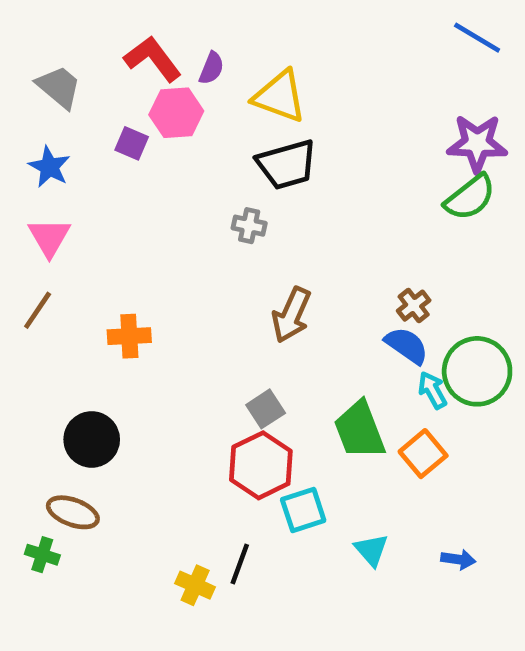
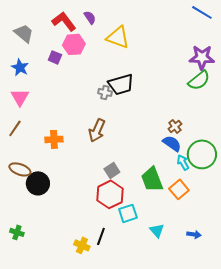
purple semicircle: (212, 68) -> (90, 17), moved, turned -56
black trapezoid: (287, 165) -> (121, 84), moved
brown arrow: (291, 315) -> (97, 130), moved
brown ellipse: (73, 512) -> (20, 169), moved

